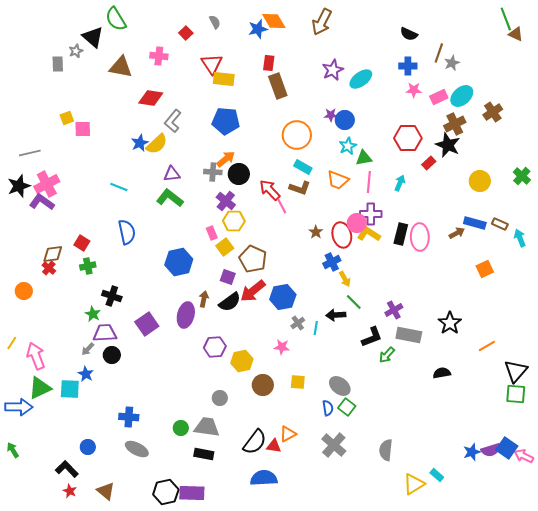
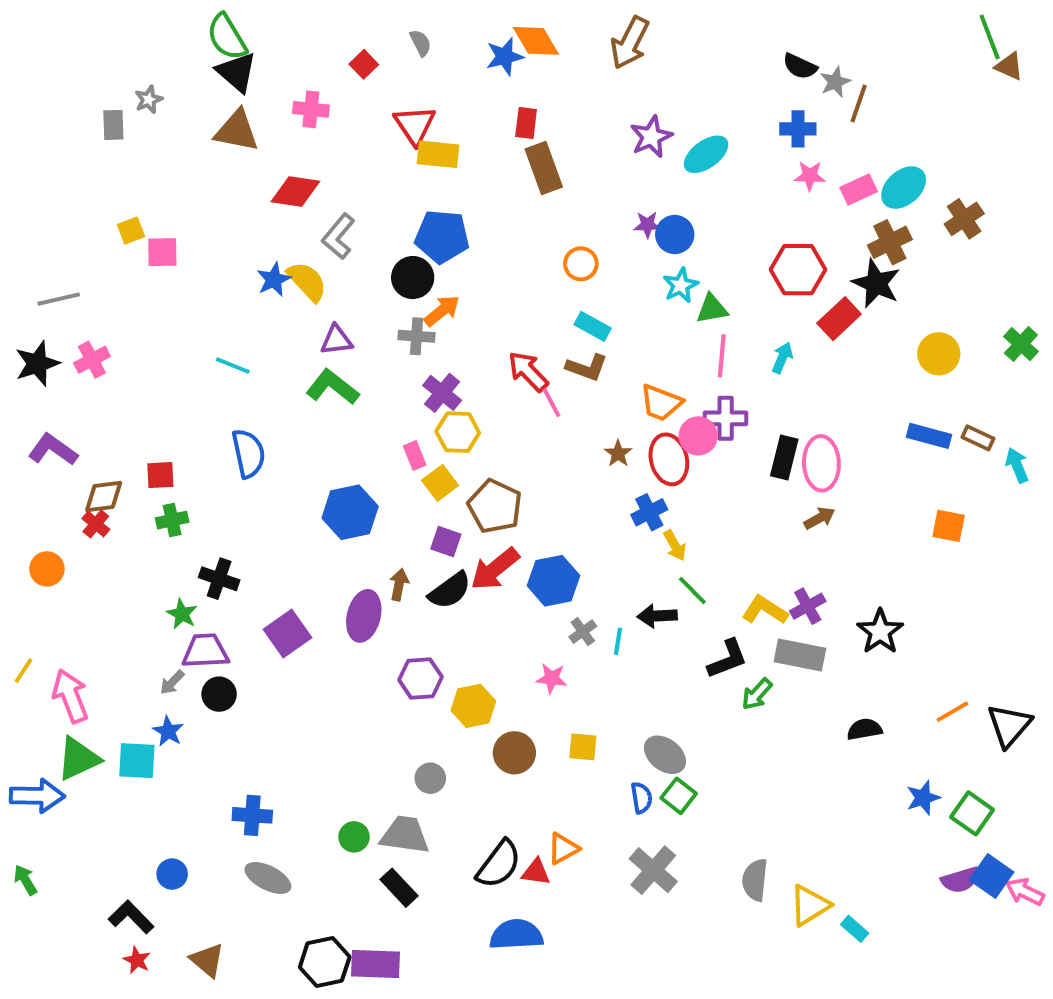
black triangle: (93, 37) -> (237, 72), moved
gray star: (452, 63) -> (835, 82), moved
orange circle: (297, 135) -> (581, 264), size x0.6
yellow semicircle: (157, 144) -> (307, 281), turned -90
red rectangle: (429, 163) -> (839, 319), size x1.5
black circle: (239, 174) -> (413, 278), moved
orange trapezoid: (338, 180) -> (661, 403), moved
pink cross: (47, 184) -> (92, 360), size x0.7
purple L-shape: (42, 202) -> (53, 450), moved
brown arrow: (457, 233) -> (819, 518), moved
yellow L-shape: (369, 234) -> (765, 610), moved
red square: (82, 243) -> (160, 475), turned -35
orange square: (485, 269) -> (949, 526), turned 36
purple cross: (394, 310) -> (808, 606), moved
orange line: (487, 346) -> (952, 712), moved
green square: (516, 394) -> (972, 813), moved, turned 30
blue star: (472, 452) -> (923, 798), moved
black rectangle: (204, 454) -> (399, 888), turned 36
yellow triangle: (414, 484) -> (810, 905), moved

